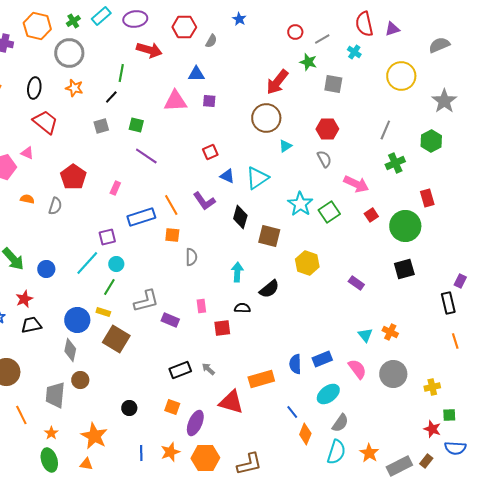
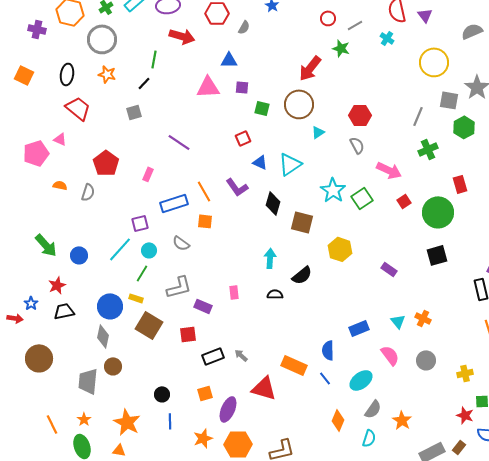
purple triangle: (392, 29) -> (425, 15), turned -49
gray square: (333, 84) -> (449, 100), moved
green square: (136, 125) -> (262, 108), moved
gray semicircle: (191, 257) -> (181, 243), moved, turned 126
red square: (222, 328) -> (188, 334), moved
blue rectangle: (322, 359) -> (359, 328), moved
gray circle: (393, 374) -> (426, 360), size x0.7
orange rectangle: (261, 379) -> (294, 365), turned 40
orange square: (172, 407) -> (205, 393), turned -35
blue line: (292, 412) -> (325, 378), moved
orange line: (21, 415) -> (52, 424), moved
cyan semicircle: (336, 452) -> (369, 438), size x0.7
blue line: (141, 453) -> (170, 421), moved
orange star: (369, 453) -> (402, 420), moved

